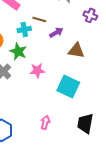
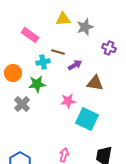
green star: (18, 51) -> (37, 84), turned -30
pink star: (37, 70) -> (68, 101), moved

